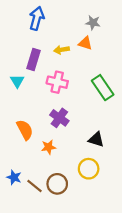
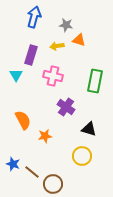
gray star: (93, 23) -> (66, 25), moved
green rectangle: (103, 88) -> (95, 81), turned 45
purple cross: (59, 118) -> (66, 107), moved
brown circle: (57, 184) -> (53, 184), moved

